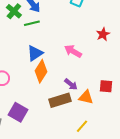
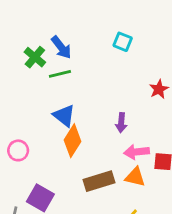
pink arrow: (73, 51) -> (137, 152), moved, turned -36
blue triangle: (35, 53) -> (64, 116), turned -48
purple arrow: (71, 84) -> (121, 123), moved, turned 56

